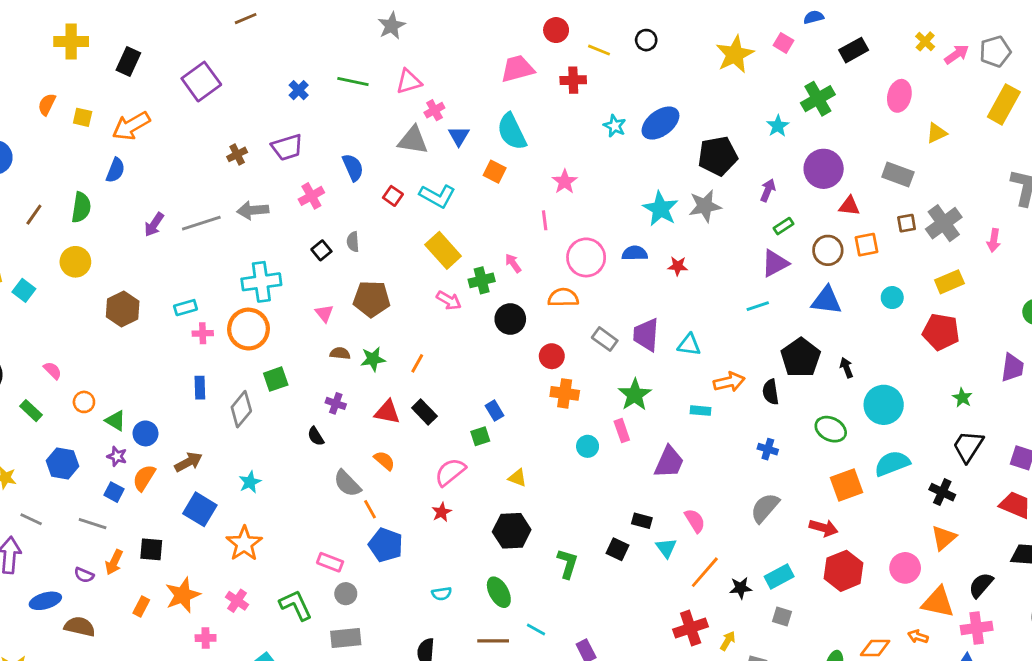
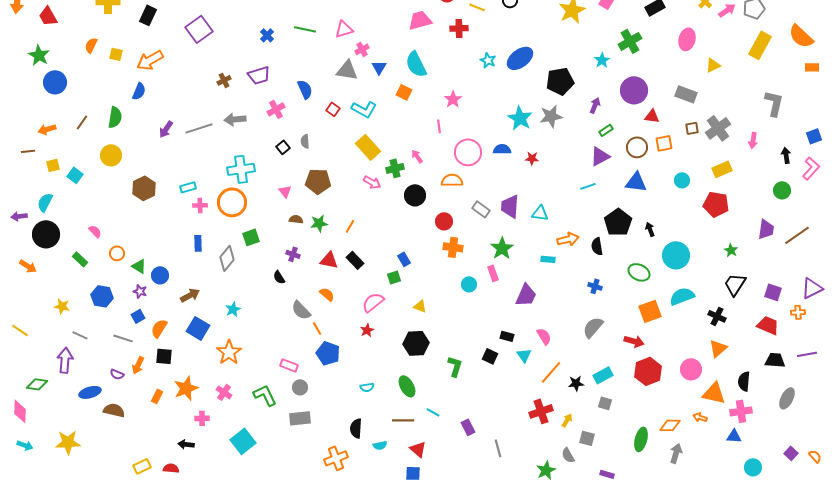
orange semicircle: (144, 478) -> (159, 328), moved
blue square: (114, 492) -> (138, 316), turned 32
black semicircle: (981, 585) -> (744, 381), turned -36

